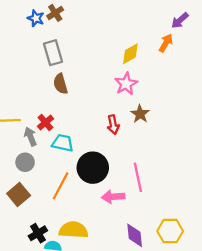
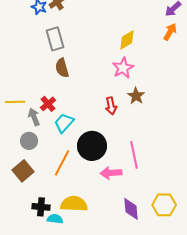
orange arrow: (166, 43) -> (170, 32), moved
cyan trapezoid: (63, 143) -> (64, 123), turned -60
black cross: (38, 233) -> (41, 207), turned 36

